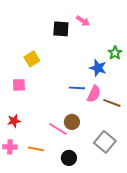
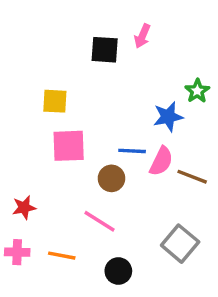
pink arrow: (83, 21) -> (142, 36), turned 80
yellow square: (32, 59) -> (55, 101), turned 35
blue star: (98, 68) -> (168, 117), turned -30
pink square: (19, 85) -> (69, 146), moved, size x1.5
brown circle: (72, 122) -> (111, 178), moved

